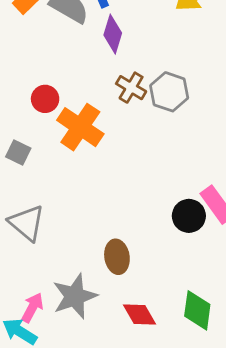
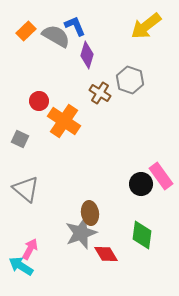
gray hexagon: (169, 92) -> (130, 80), moved
gray star: (75, 296) -> (81, 233), moved
green diamond: (197, 310) -> (142, 235), moved

